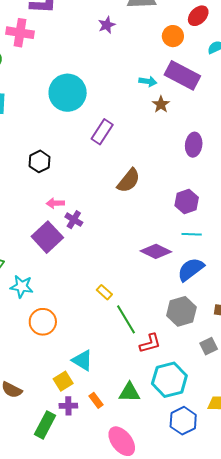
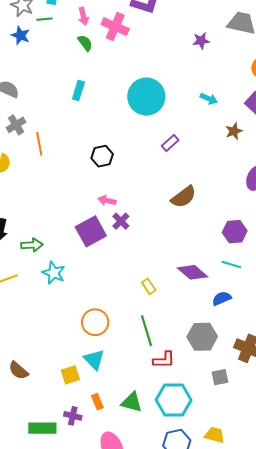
cyan arrow: (148, 81) -> (209, 99), moved
purple rectangle: (102, 132) -> (170, 143), size x0.7
blue semicircle: (191, 269) -> (222, 298), size x0.7
yellow rectangle: (104, 292) -> (149, 286), moved
orange circle: (43, 322) -> (95, 322), moved
purple cross: (68, 406) -> (73, 416), moved
green rectangle: (45, 425) -> (42, 428), moved, turned 48

